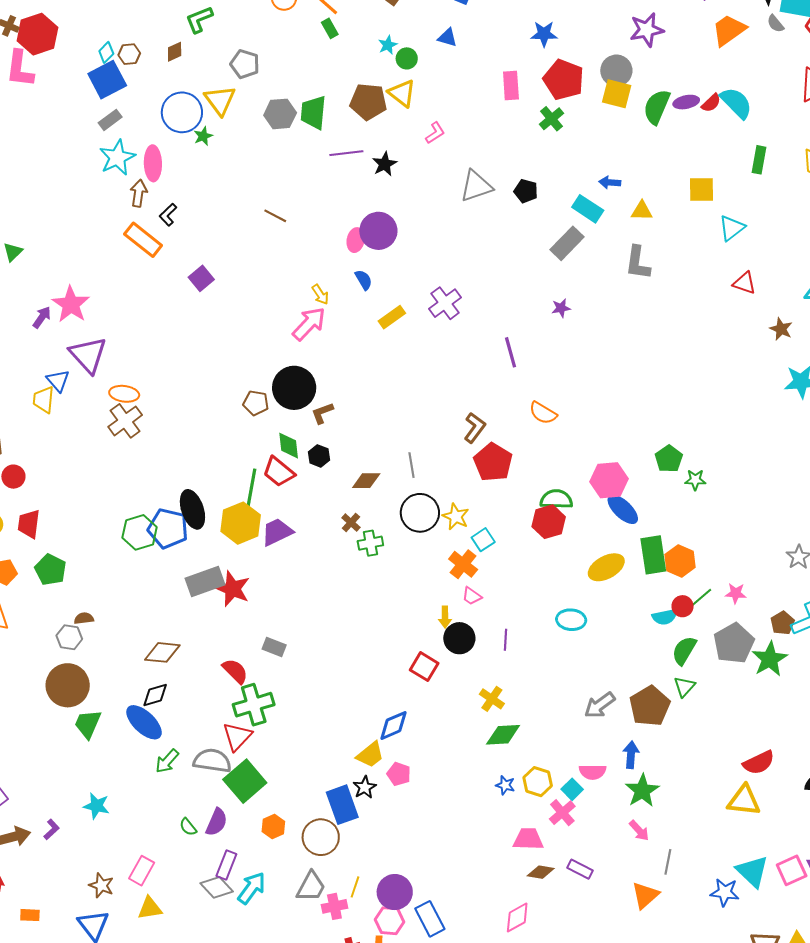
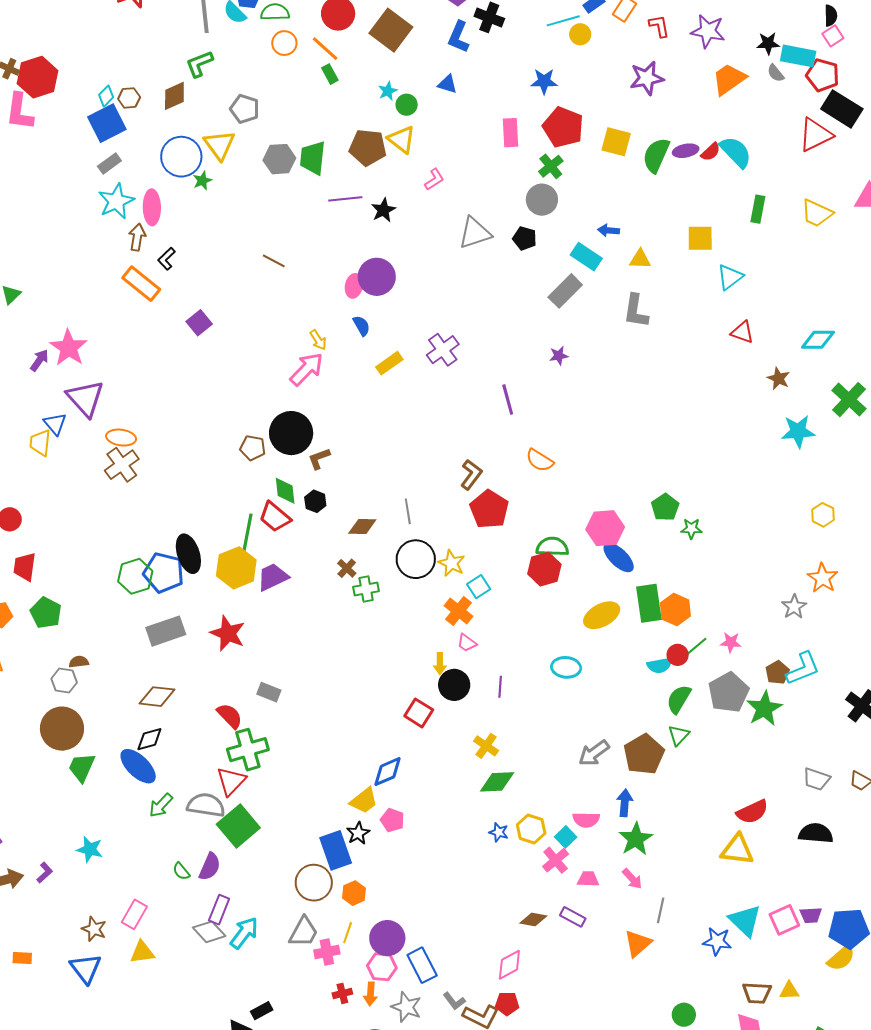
brown diamond: (175, 52) -> (174, 96), size x1.4
gray circle: (616, 71) -> (542, 200), moved
gray rectangle: (205, 582) -> (166, 631), moved
orange hexagon: (273, 826) -> (354, 893), moved
pink trapezoid: (528, 839) -> (588, 879), moved, size x0.7

